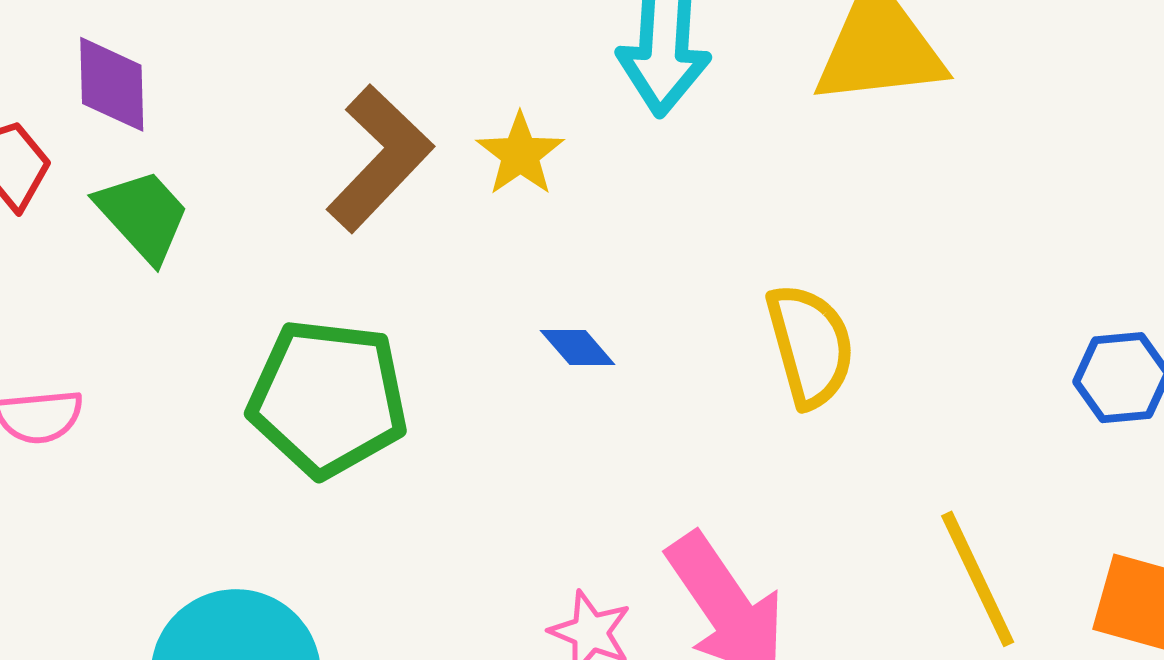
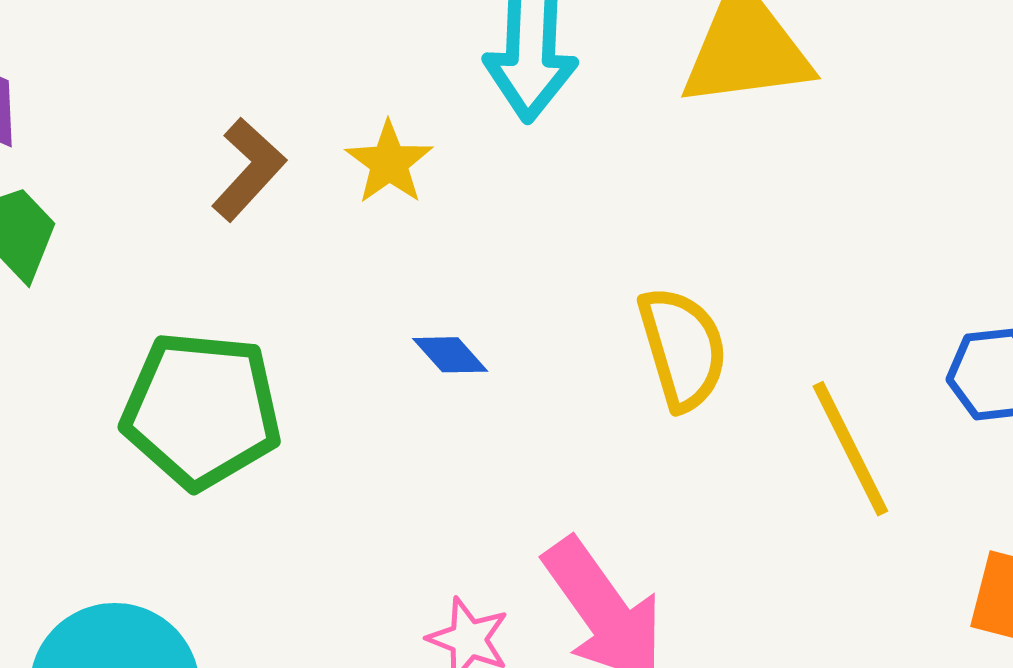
brown L-shape: (380, 158) -> (249, 170), size x0.7
yellow line: (978, 579) -> (850, 449), moved

